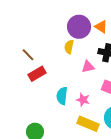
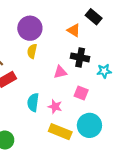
purple circle: (79, 27) -> (30, 28), moved
yellow semicircle: (69, 47) -> (32, 51), moved

